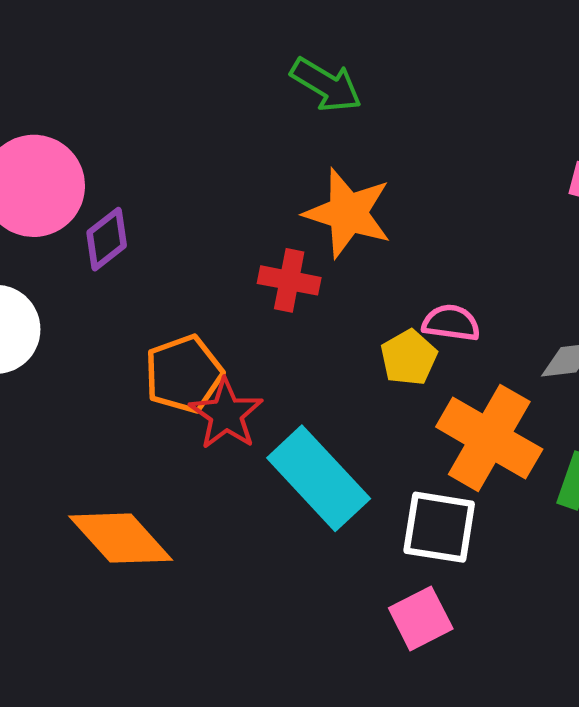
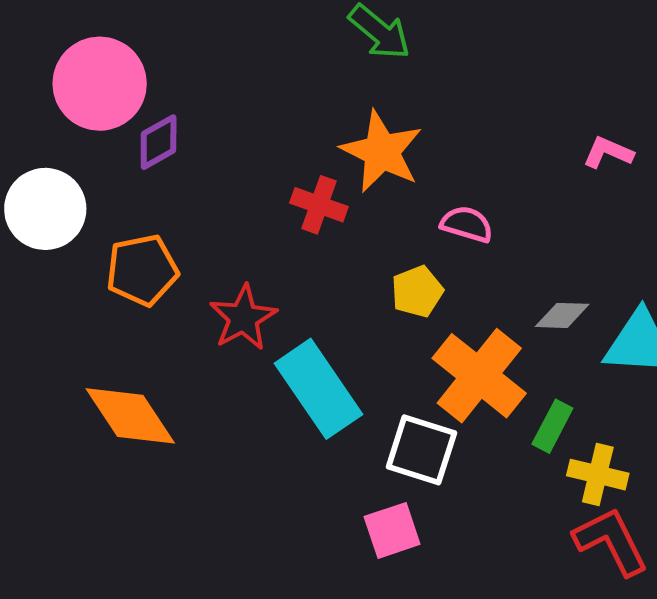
pink semicircle: (451, 323) -> (467, 224), moved
orange pentagon: (184, 374) -> (142, 270), moved

